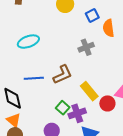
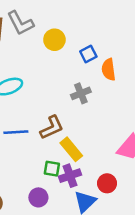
yellow rectangle: (89, 91) -> (71, 149), moved
red circle: (107, 103) -> (107, 183), moved
green square: (63, 108) -> (52, 169), turned -32

